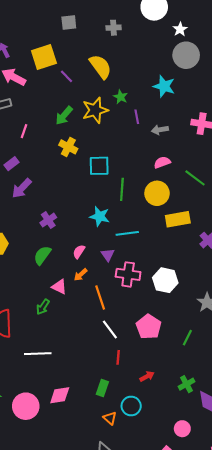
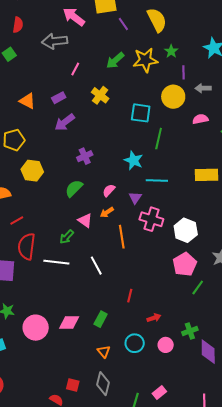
yellow cross: (68, 147) -> (100, 95), moved
yellow circle: (157, 193) -> (173, 97), moved
pink pentagon: (149, 327) -> (185, 264), moved
white line: (110, 330) -> (96, 266), moved
white line: (38, 354) -> (56, 262), moved
green rectangle: (102, 388) -> (101, 319), moved
orange triangle: (110, 418) -> (104, 352), moved
pink circle: (182, 429) -> (166, 345), moved

